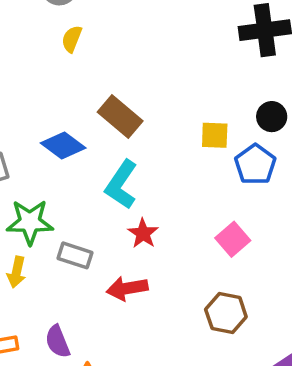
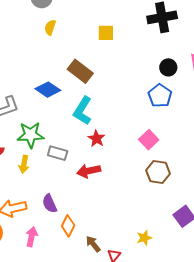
yellow square: (215, 135) -> (106, 33), moved
brown hexagon: (226, 313) -> (158, 172), moved

